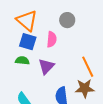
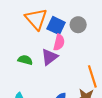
blue square: (28, 42) -> (56, 26), moved
purple triangle: (46, 66) -> (49, 57), moved

